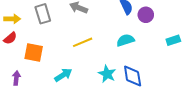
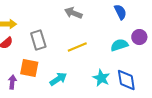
gray rectangle: (43, 14) -> (38, 40), moved
purple circle: (146, 15) -> (139, 37), moved
orange square: (34, 52) -> (29, 68), moved

